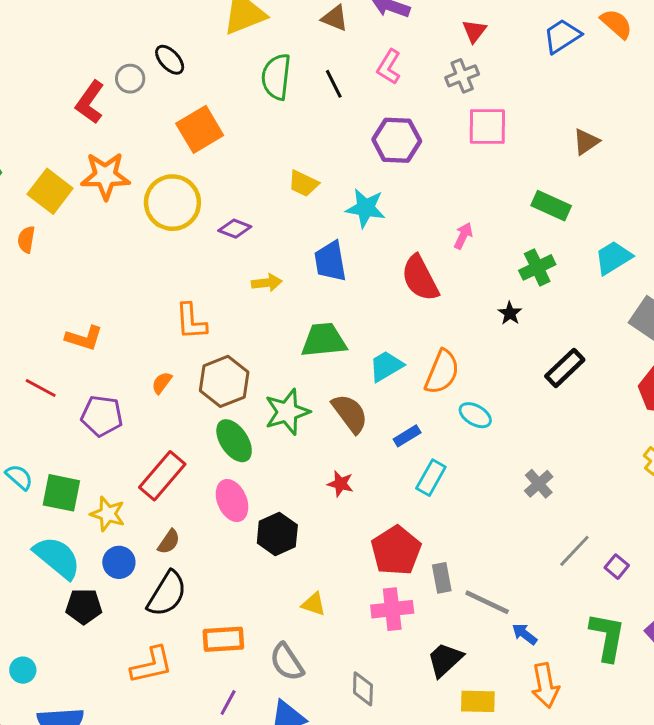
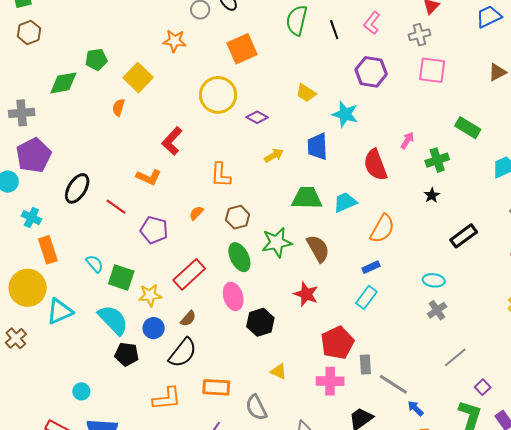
red L-shape: (90, 102) -> (172, 141), moved
brown triangle: (586, 142) -> (497, 72), moved
orange star: (105, 176) -> (175, 41), moved, size x0.7
green cross: (537, 267) -> (437, 160), moved
yellow arrow: (267, 283) -> (274, 155), turned -30
cyan trapezoid: (386, 366) -> (345, 202), moved
brown hexagon: (224, 381) -> (238, 217), size x0.7
cyan ellipse: (475, 415) -> (434, 280), moved, turned -30
blue rectangle: (407, 436) -> (371, 267), moved
red star: (340, 484) -> (306, 294), size x1.4
yellow star: (108, 514) -> (150, 295), turned -30
purple square: (617, 567) -> (483, 387), moved

